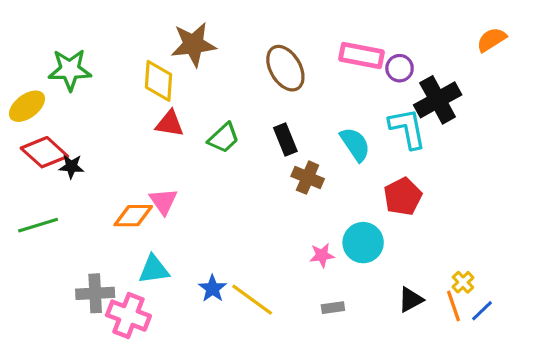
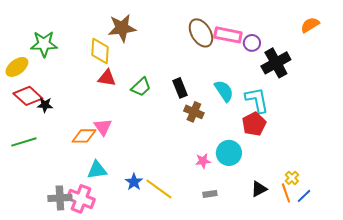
brown ellipse: (285, 68) -> (201, 33), moved
cyan L-shape: (407, 128) -> (257, 100), moved
gray cross: (95, 293) -> (60, 198), moved

